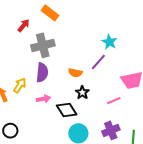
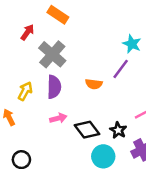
gray cross: (43, 45) -> (52, 54), turned -30
yellow arrow: (20, 85) -> (25, 91), moved
black star: (82, 93) -> (118, 130), moved

